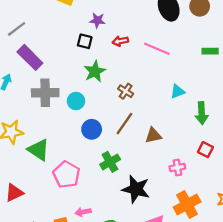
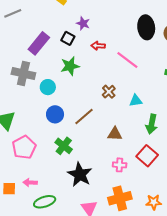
purple rectangle: (30, 57) -> (39, 43), moved, turned 70
brown cross: (126, 91) -> (109, 92), moved
brown triangle: (153, 135) -> (115, 134), moved
red square: (205, 150) -> (147, 156), size x1.5
green cross: (110, 162) -> (64, 146), turned -36

